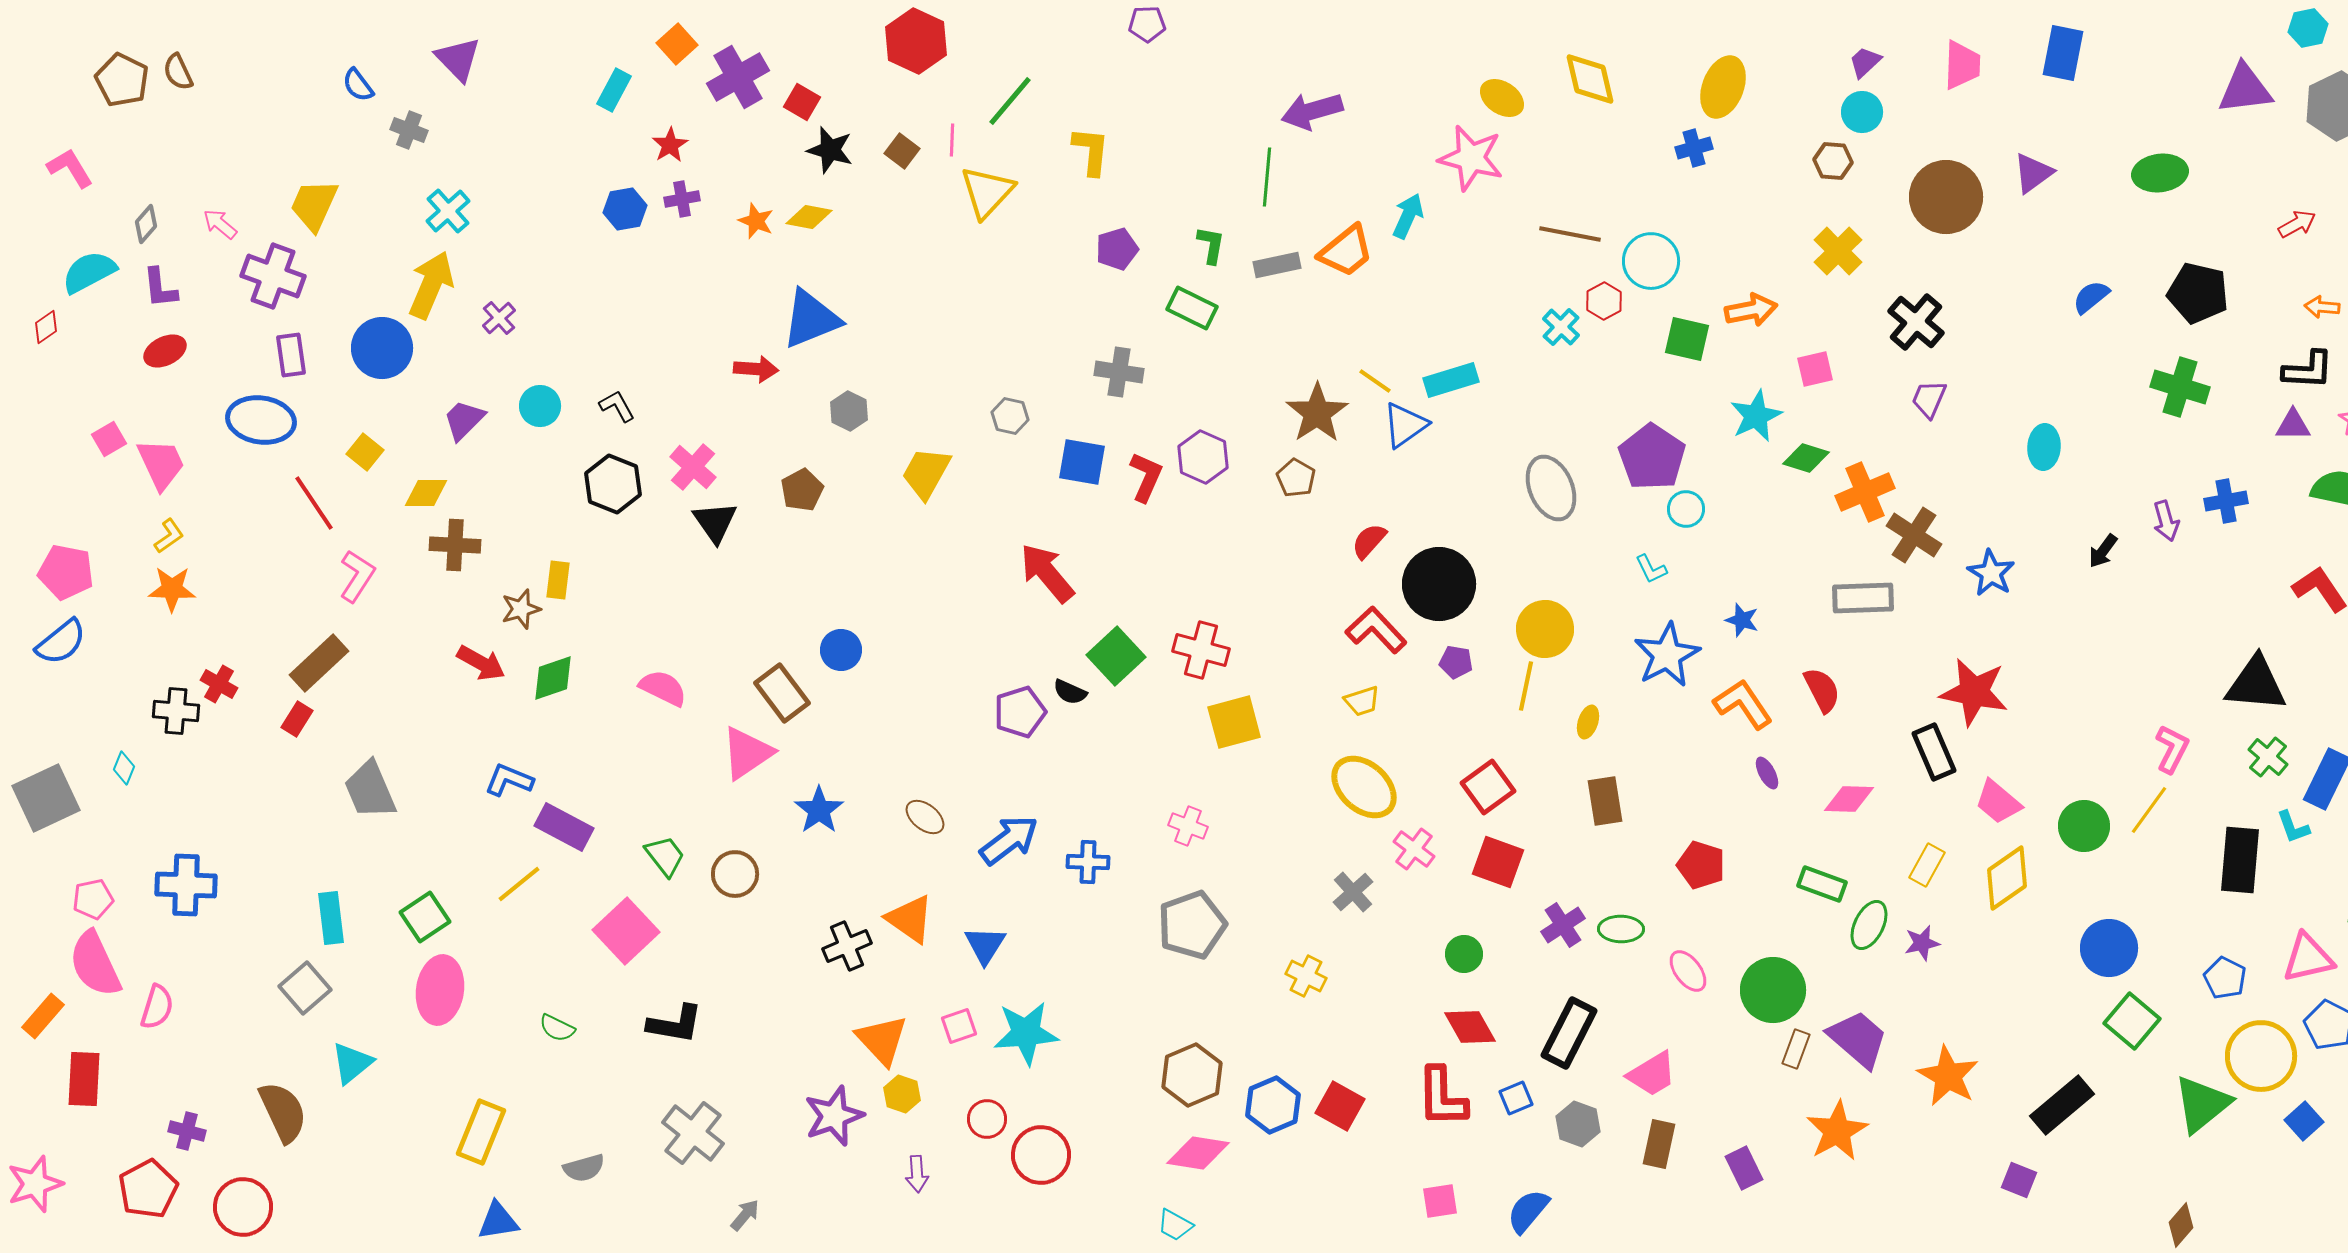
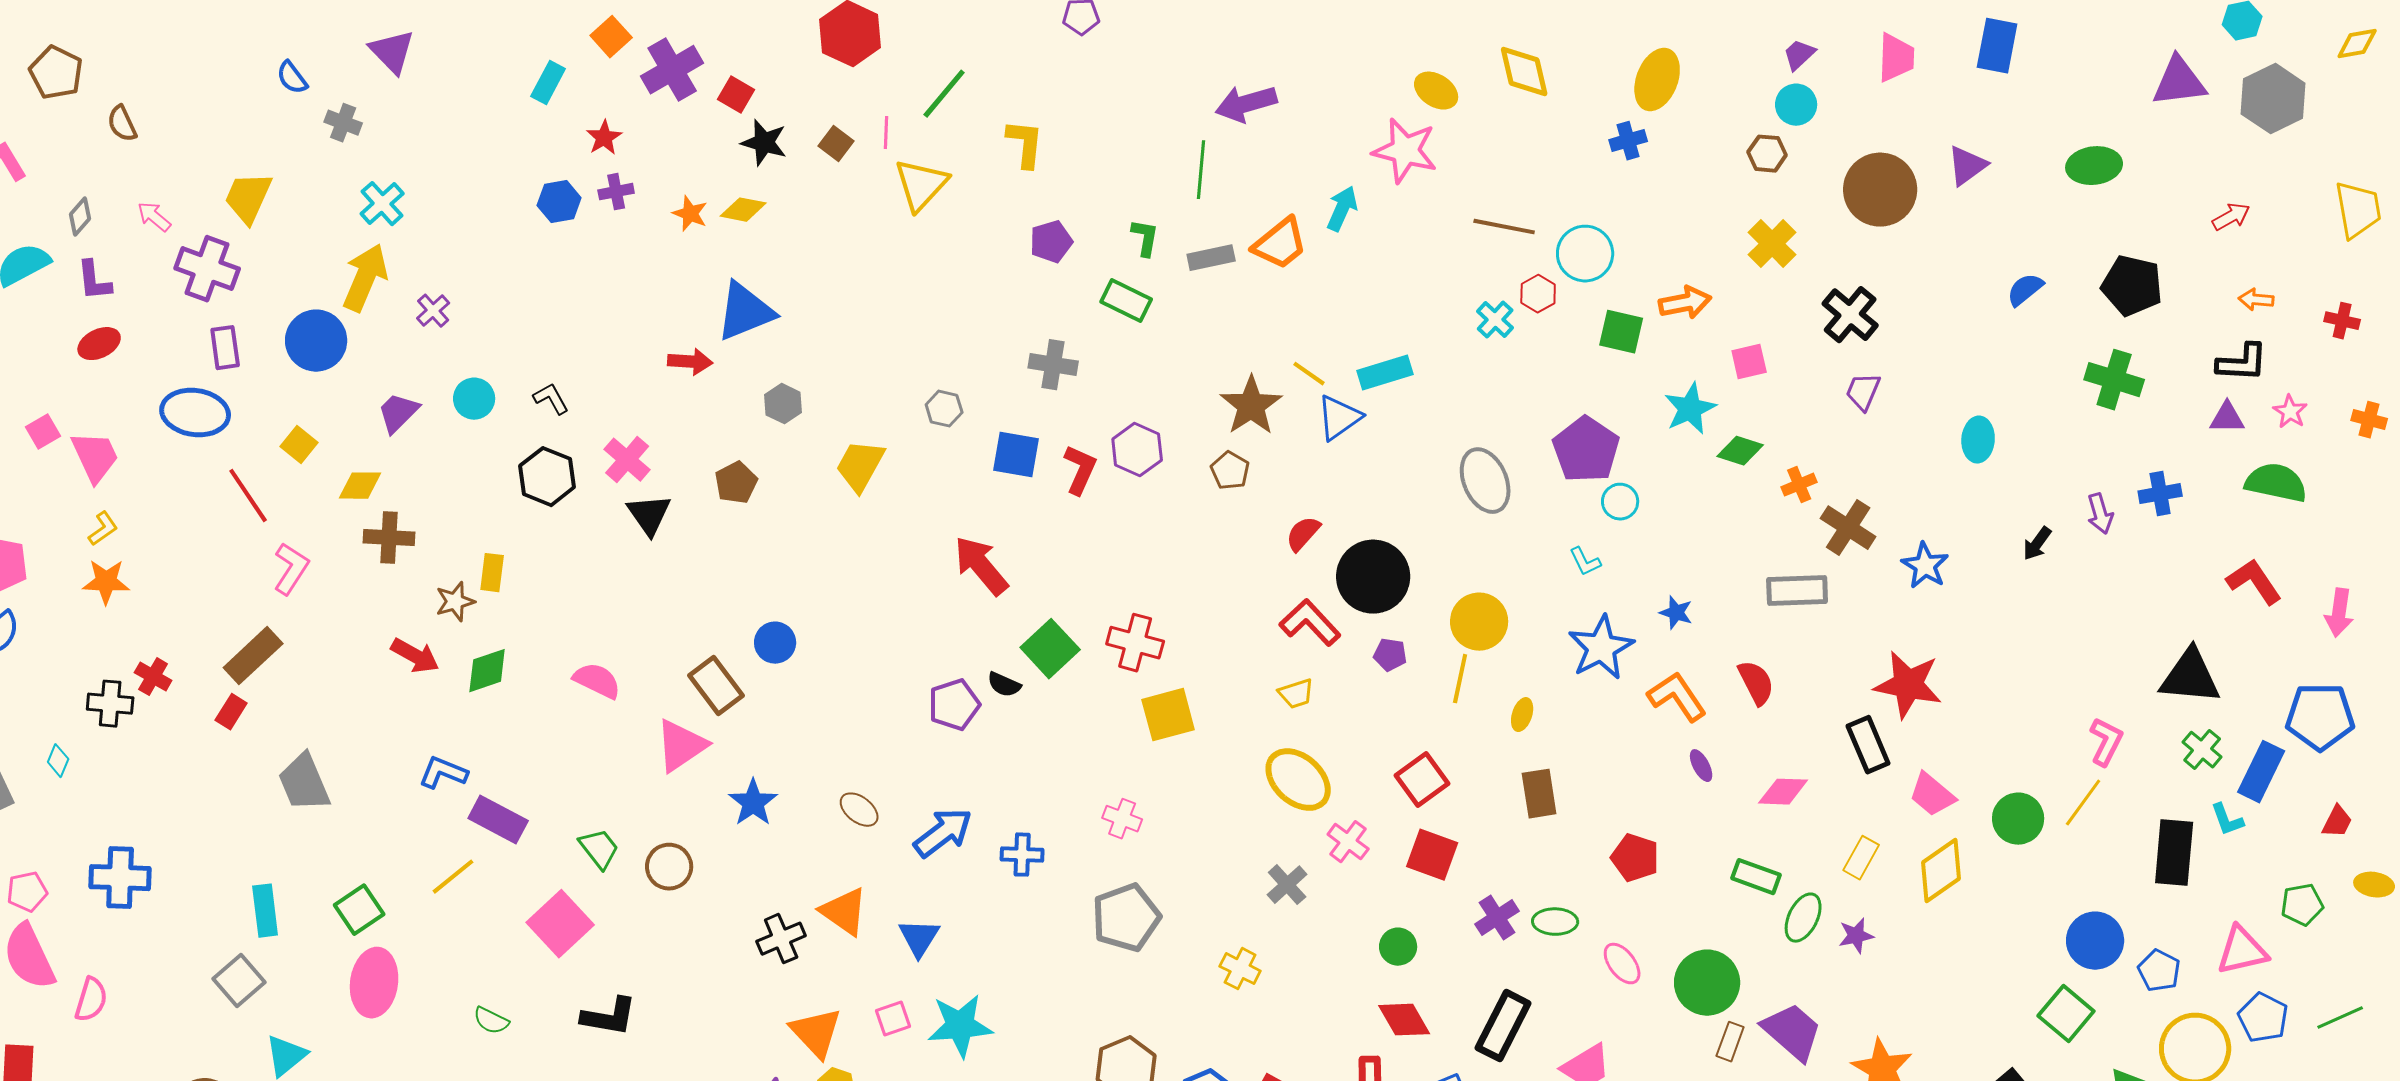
brown semicircle: (178, 72) -> (122, 124), moved
orange cross: (1865, 492) -> (1799, 485), size x0.6
blue circle: (2109, 948) -> (2095, 941), moved

